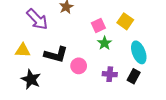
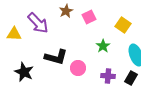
pink square: (98, 25) -> (89, 17), moved
yellow triangle: (23, 50) -> (14, 34), moved
black star: (31, 79) -> (24, 72), moved

